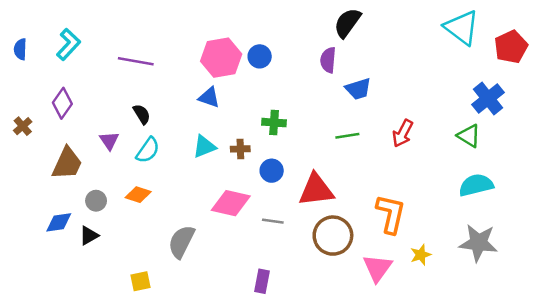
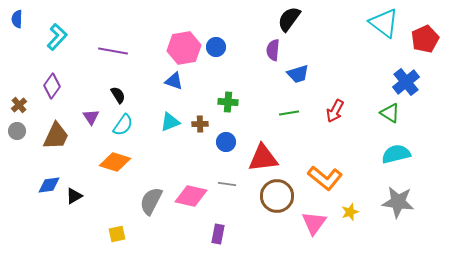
blue semicircle: (20, 49) -> (17, 19), moved
orange diamond: (138, 195) -> (115, 162), size x1.4
gray circle: (96, 201) -> (17, 131), moved
pink diamond: (231, 203) -> (191, 196), moved
orange L-shape: (391, 214) -> (325, 178), turned 116

